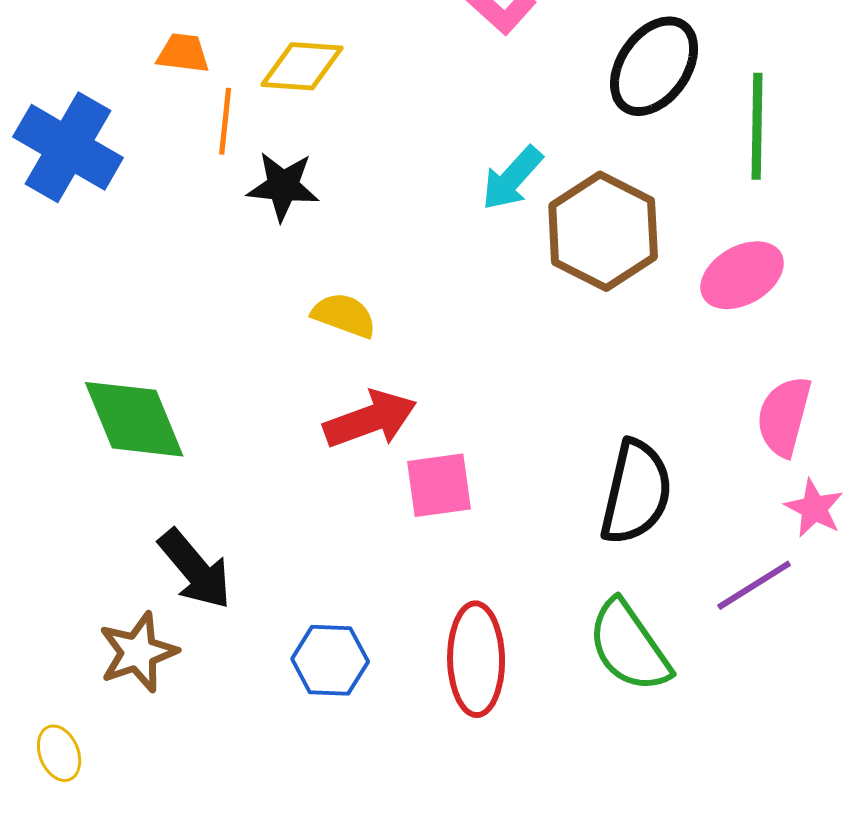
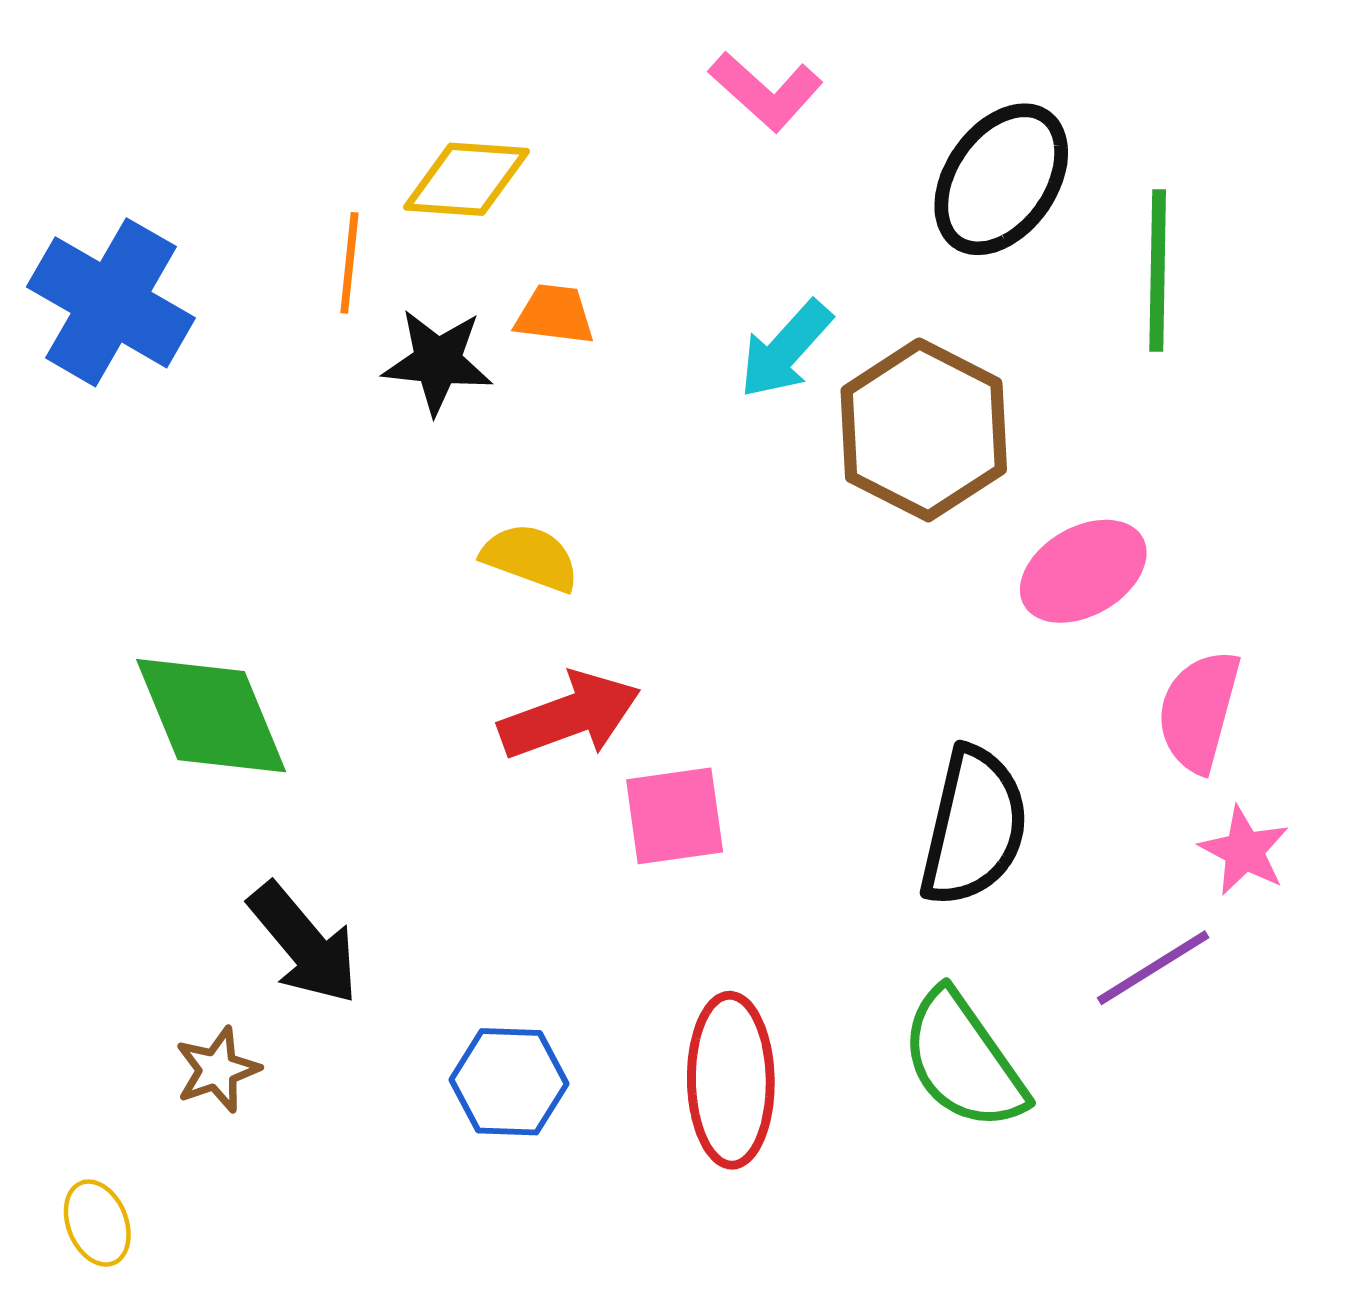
orange trapezoid: (183, 53) -> (555, 314), moved
pink ellipse: (742, 275) -> (1083, 571), moved
brown star: (138, 652) -> (217, 1070), size x0.7

